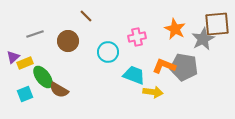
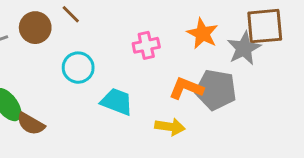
brown circle: (68, 41) -> (35, 28), moved
cyan circle: (108, 52) -> (78, 68), moved
cyan trapezoid: (134, 75) -> (117, 102), moved

